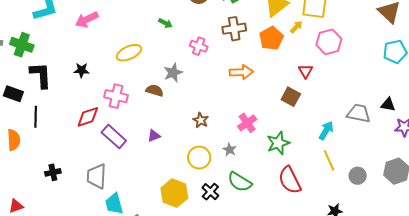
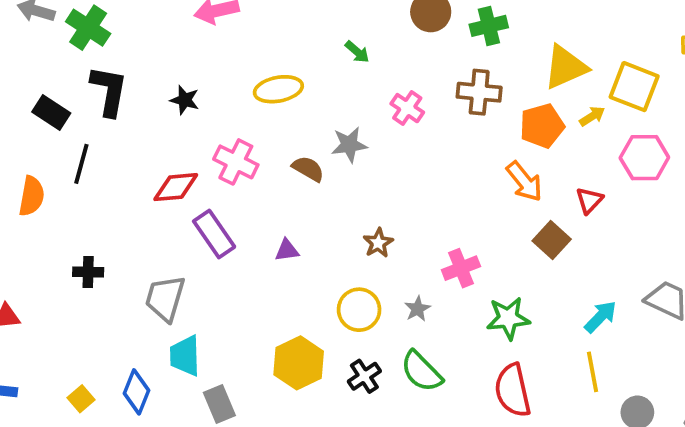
orange arrow: (241, 72) -> (524, 182), moved, turned 40

